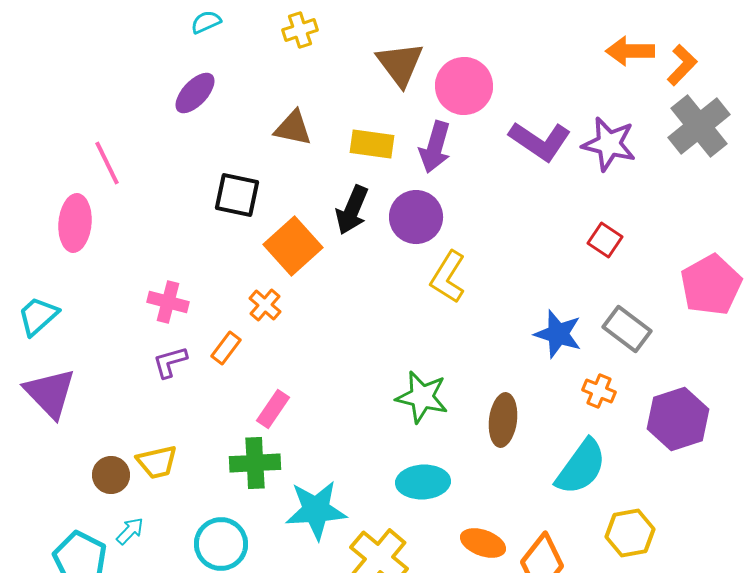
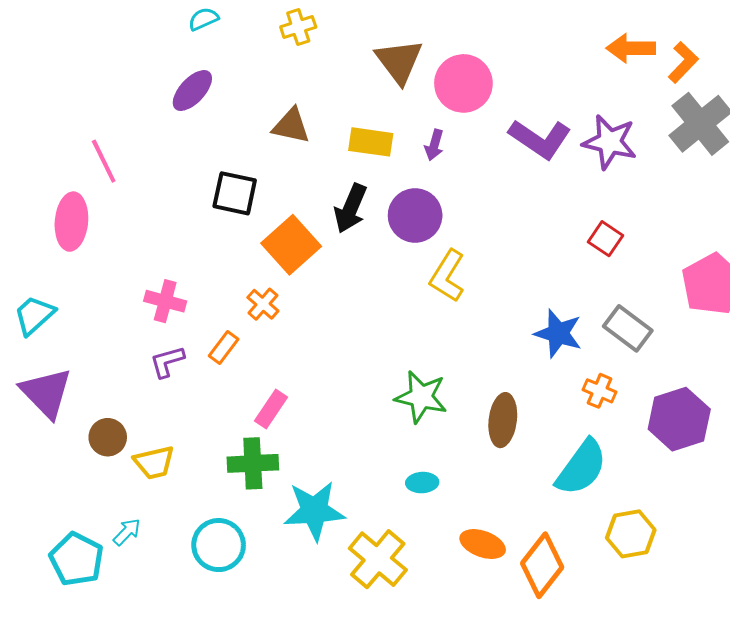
purple arrow: (435, 147) -> (434, 145), size x0.6
brown circle: (111, 475) -> (108, 437), moved
cyan ellipse: (423, 482) -> (422, 483), size x0.6

